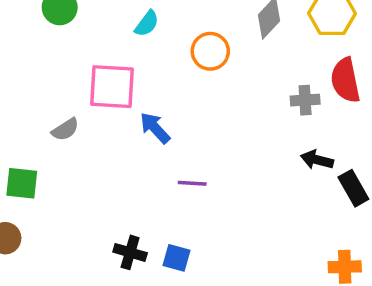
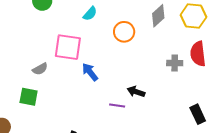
black arrow: (317, 160) -> (136, 92), moved
green square: (22, 183) -> (29, 97), moved
purple line: (192, 183) -> (117, 105), moved

